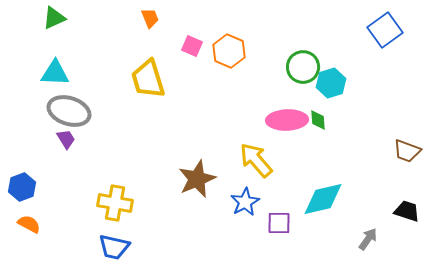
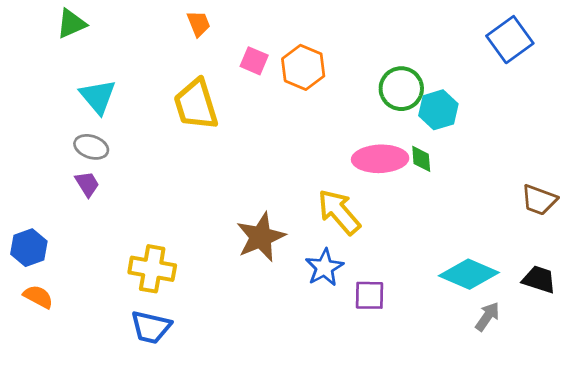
cyan triangle: (55, 73) -> (98, 97), moved, turned 48
gray ellipse: (69, 111) -> (91, 147), size x0.6
cyan diamond: (323, 199) -> (469, 274), moved, turned 36

